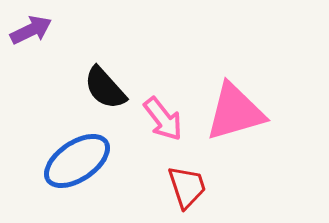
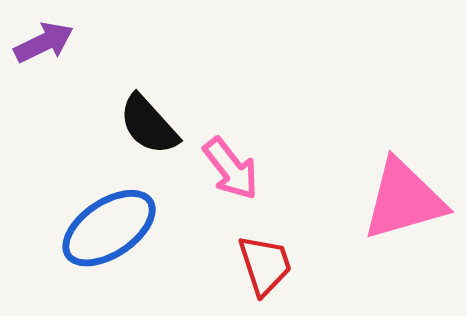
pink triangle: (235, 112) -> (404, 200), moved

